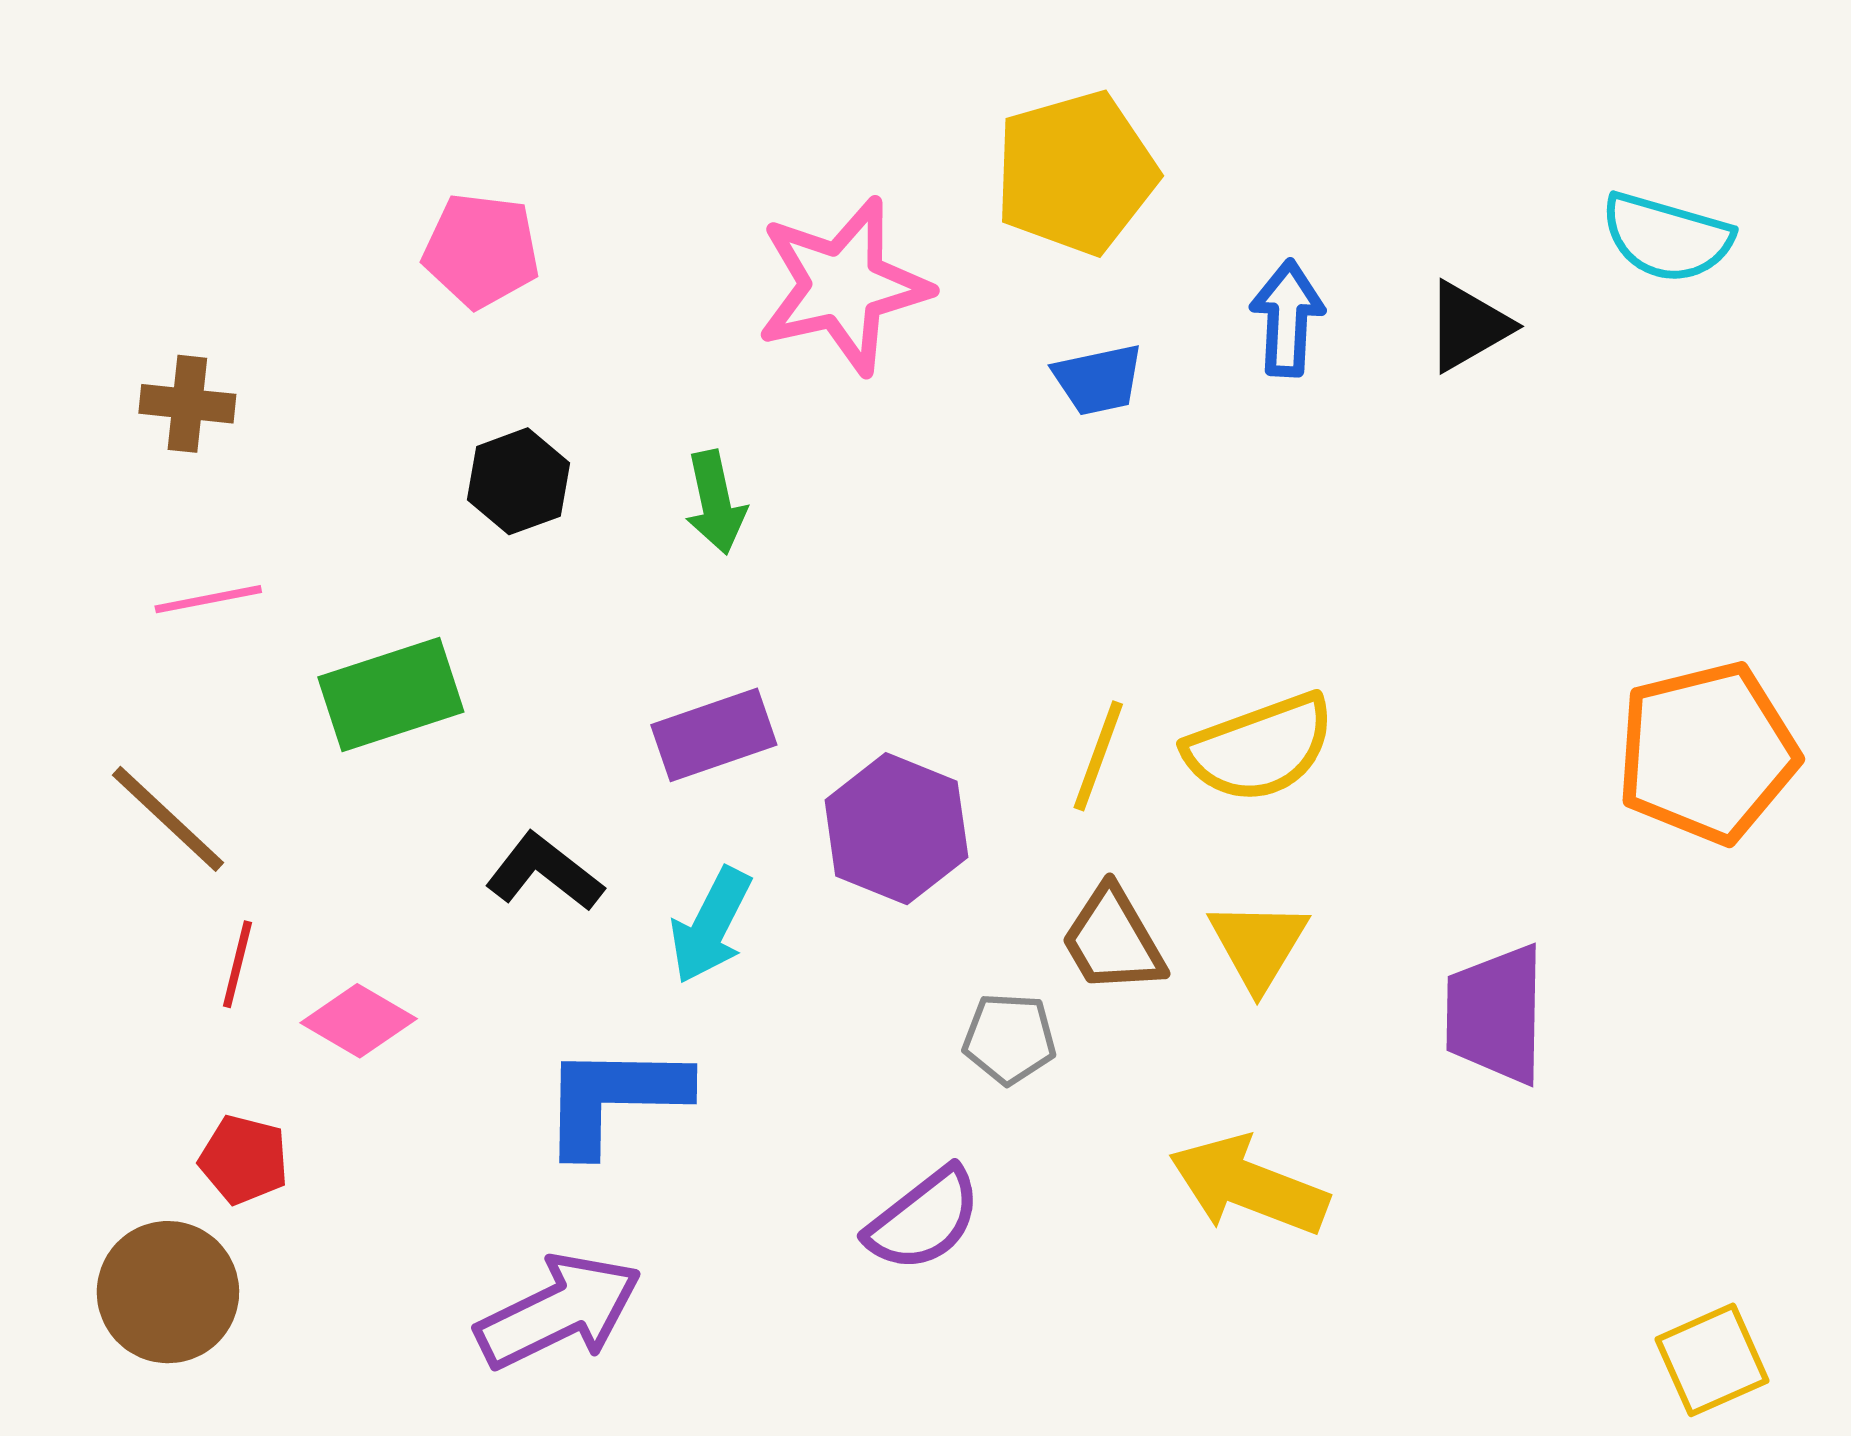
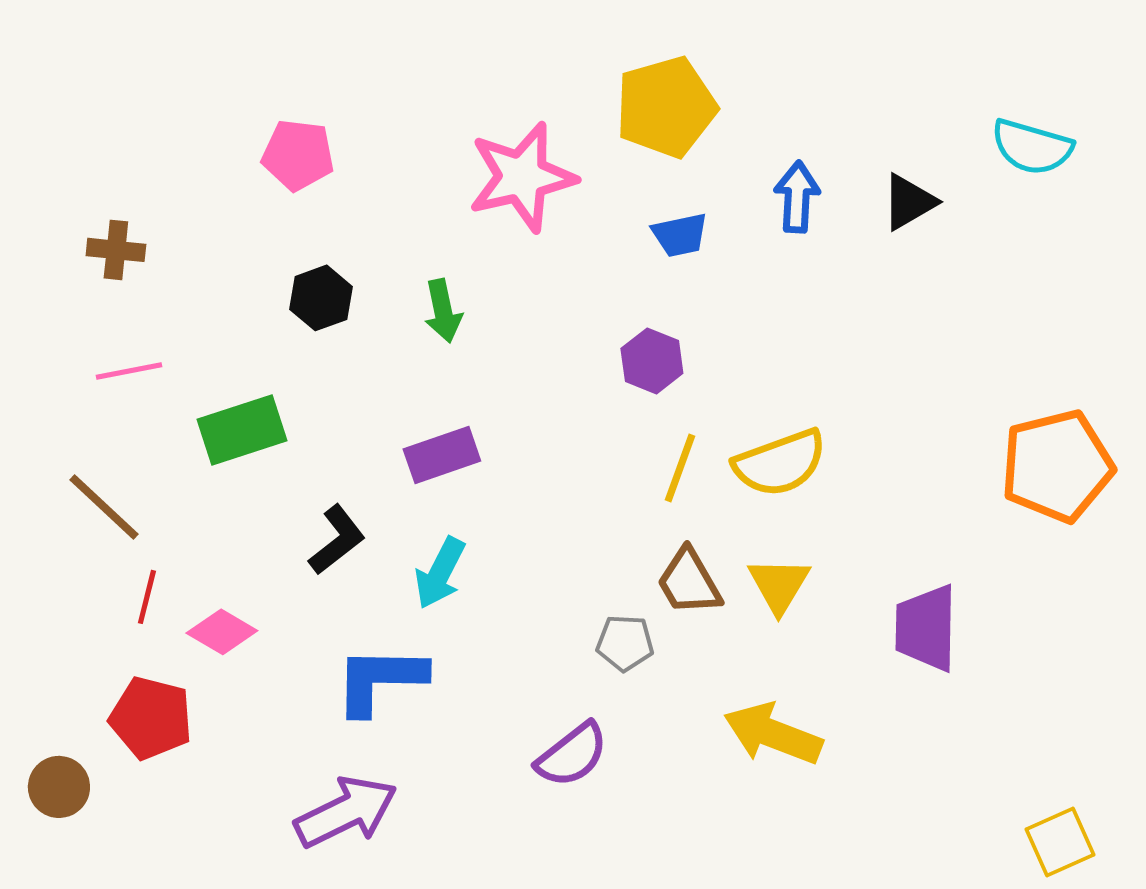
purple hexagon: (896, 829) -> (652, 361), moved, size x0.7
black L-shape: (544, 872) -> (337, 540), turned 104
red pentagon: (244, 1160) -> (151, 718), size x1.5
brown circle: (168, 1292) -> (59, 787), moved, size x0.7

